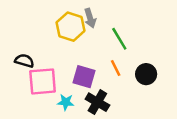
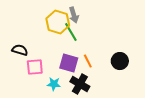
green line: (119, 39) -> (71, 32), moved
orange line: (116, 68) -> (88, 61), moved
pink square: (43, 81) -> (35, 67), size x0.7

